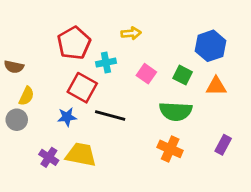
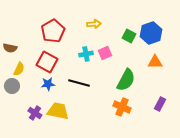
cyan cross: (106, 63) -> (86, 54), moved
pink square: (146, 74) -> (105, 53), turned 32
green square: (183, 75) -> (129, 36), moved
red square: (82, 88) -> (47, 62), moved
green semicircle: (176, 111) -> (126, 80), turned -65

